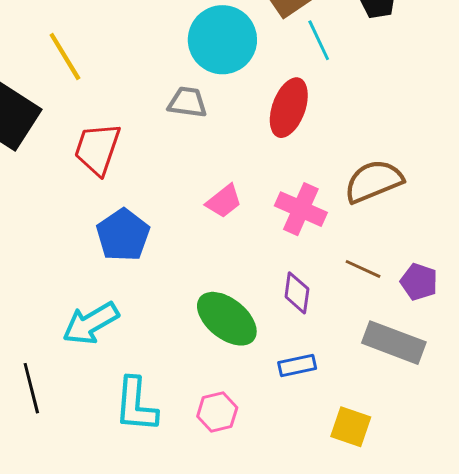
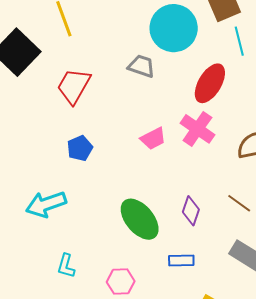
pink cross: (301, 209) -> (197, 129), moved
blue pentagon: (123, 235) -> (80, 148), size x0.7
cyan L-shape: (136, 405) -> (66, 266), size x0.6

